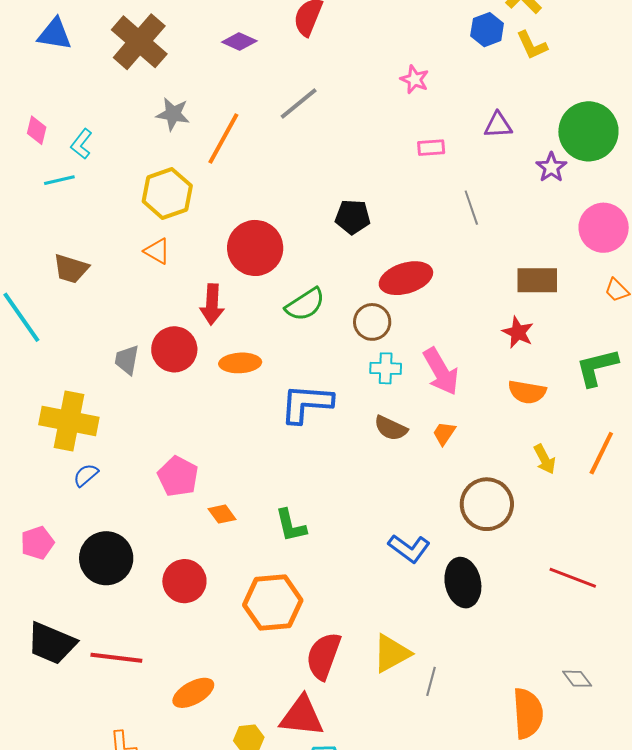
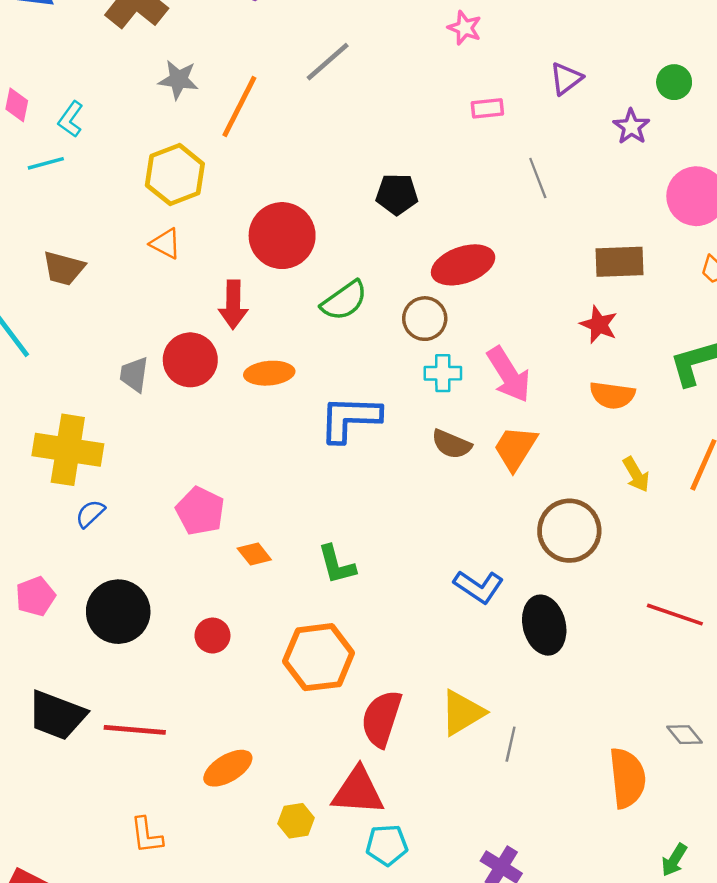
purple triangle: (498, 125) -> (566, 79), turned -32
green circle: (588, 131) -> (674, 82), size x0.5
orange trapezoid: (444, 433) -> (515, 448), size x1.6
red circle: (184, 581) -> (212, 636), size x0.7

